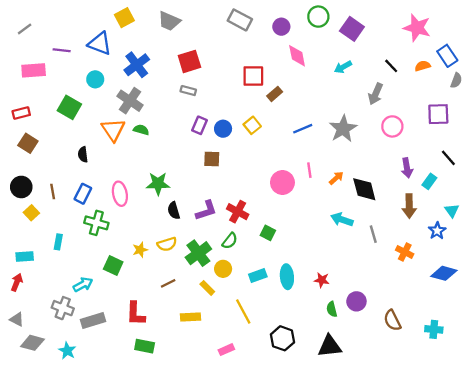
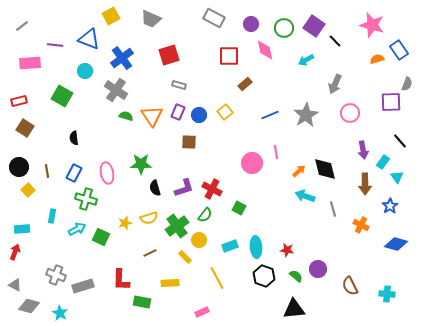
green circle: (318, 17) -> (284, 28), moved
black line: (391, 66) -> (335, 41), moved
red square: (253, 76) -> (229, 56), moved
gray semicircle: (456, 80) -> (407, 84), moved
gray rectangle: (188, 91) -> (179, 85), moved
orange triangle: (113, 130) -> (152, 116), moved
orange arrow: (336, 178) -> (299, 171), moved
cyan triangle: (452, 211) -> (397, 177), moved
cyan arrow: (83, 285) -> (77, 229), moved
green semicircle: (332, 309) -> (296, 276), turned 144
black hexagon: (282, 338) -> (264, 276), moved
green rectangle: (145, 346) -> (142, 302), moved

